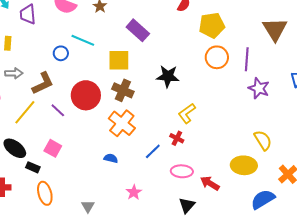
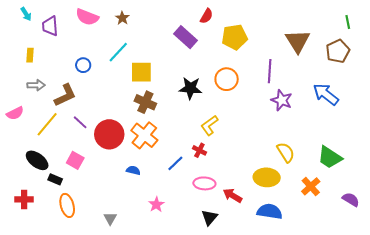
purple rectangle: (138, 30) -> (185, 37), moved
cyan line: (83, 40) -> (118, 52), moved, turned -70
orange circle: (217, 57) -> (227, 79), moved
red circle: (86, 95) -> (109, 134), moved
blue semicircle: (263, 199) -> (270, 211), moved, turned 40

